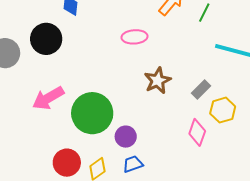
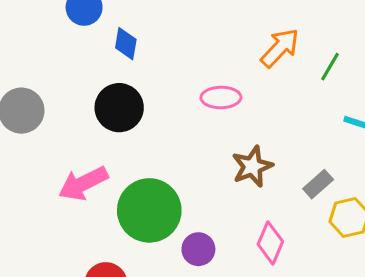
black circle: (46, 39) -> (119, 108), moved
pink diamond: (197, 132) -> (270, 243), moved

